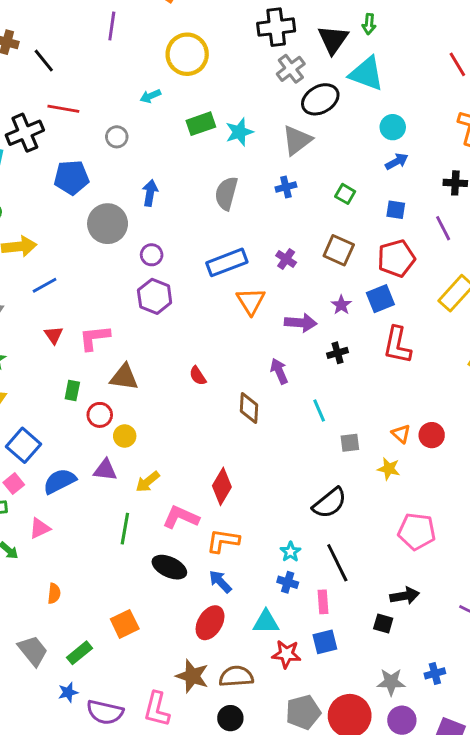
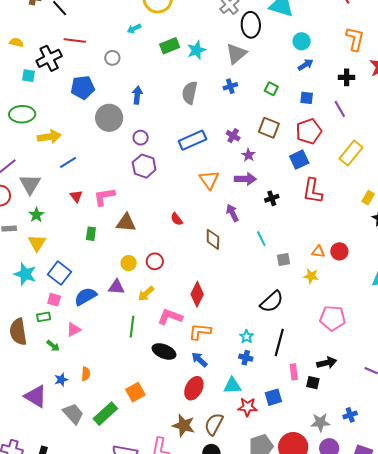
black ellipse: (320, 99) -> (251, 25), turned -60
orange triangle: (251, 301) -> (209, 180), moved
purple star: (341, 305) -> (248, 155), moved
red circle: (100, 415) -> (155, 261), moved
orange triangle: (401, 434) -> (318, 252), turned -32
pink square: (14, 484) -> (54, 300), turned -32
black line: (337, 563) -> (279, 342), turned 44
pink rectangle: (323, 602) -> (294, 372), moved
green rectangle: (80, 653) -> (105, 414), size x1.4
brown semicircle: (236, 676) -> (214, 424), turned -55
blue star: (68, 692) -> (61, 380), moved

